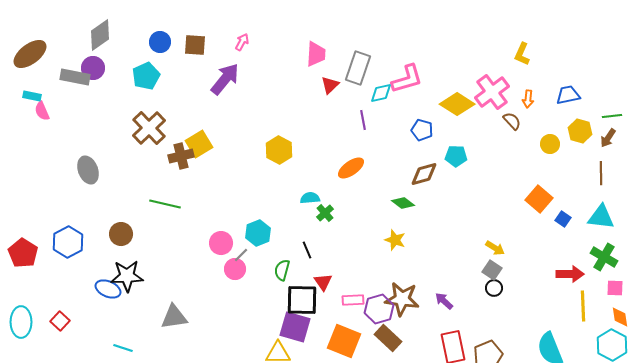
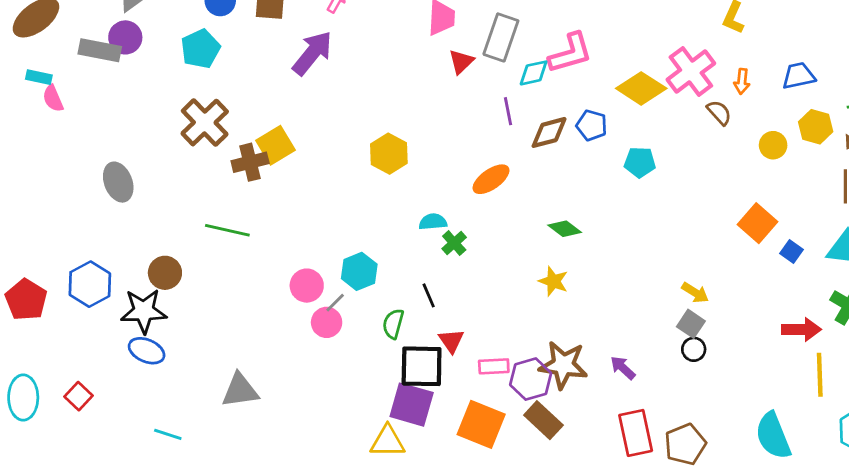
brown diamond: (424, 174) -> (549, 132), moved
black star: (127, 276) -> (144, 311), moved

